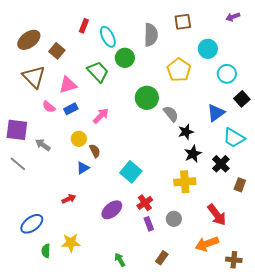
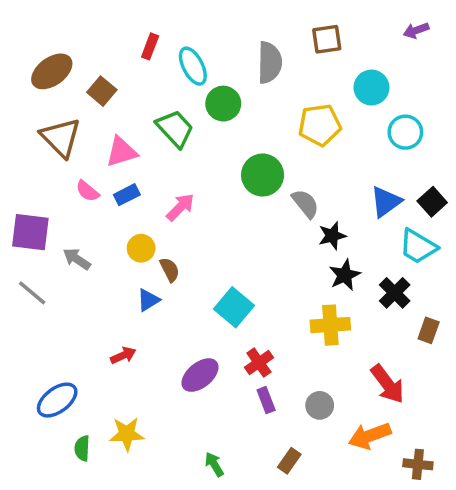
yellow pentagon: (179, 70) -> (320, 125), turned 30
black square: (242, 99) -> (432, 202), moved
gray circle: (174, 219) -> (320, 405), moved

